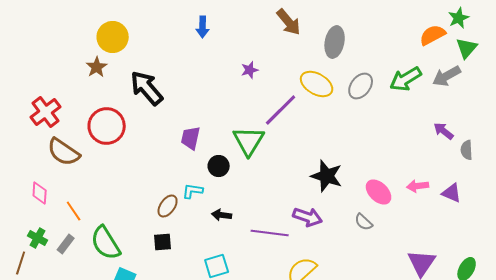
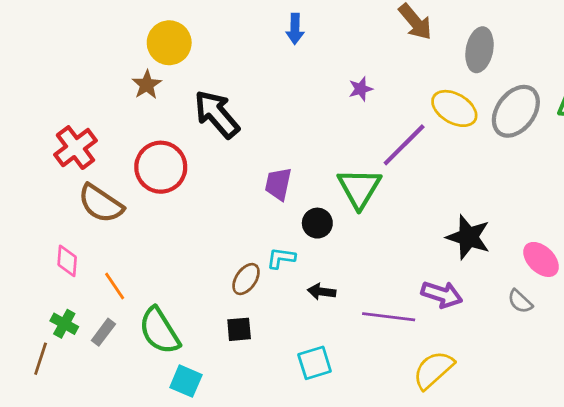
gray ellipse: (361, 86) -> (516, 111), size x1.4

